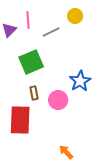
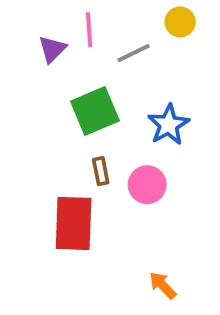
blue star: (80, 81) -> (168, 125), moved

